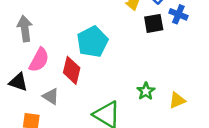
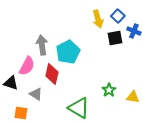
gray arrow: (25, 29) -> (42, 45), moved
yellow triangle: (177, 100) -> (133, 97), turned 32

